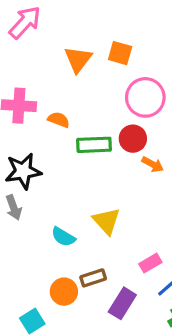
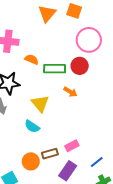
orange semicircle: (59, 120) -> (32, 59), moved
orange arrow: (153, 164) -> (70, 92), moved
yellow triangle: (106, 221) -> (40, 104), moved
pink rectangle: (150, 263) -> (72, 146), moved

